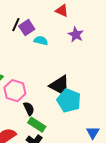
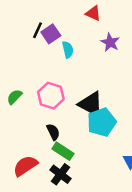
cyan semicircle: (41, 41) -> (68, 50), turned 64
pink hexagon: (15, 91) -> (51, 96), moved
cyan pentagon: (69, 101) -> (102, 122), turned 30

